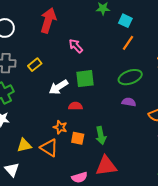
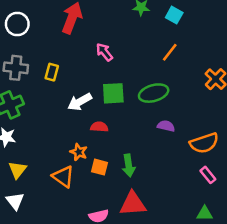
cyan square: (125, 21) -> (174, 15), moved
yellow rectangle: (35, 65) -> (52, 72), turned -40
green ellipse: (130, 77) -> (154, 93), moved
yellow triangle: (24, 145) -> (17, 170), moved, turned -42

